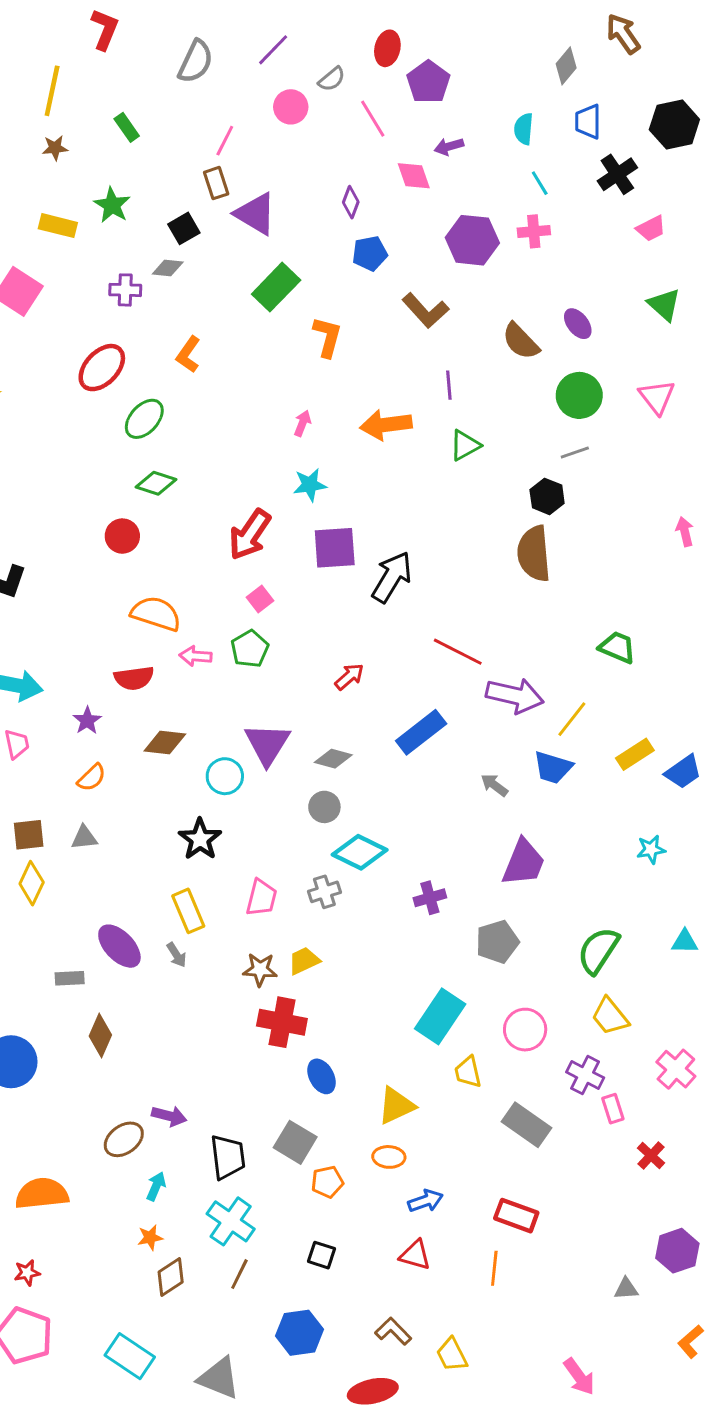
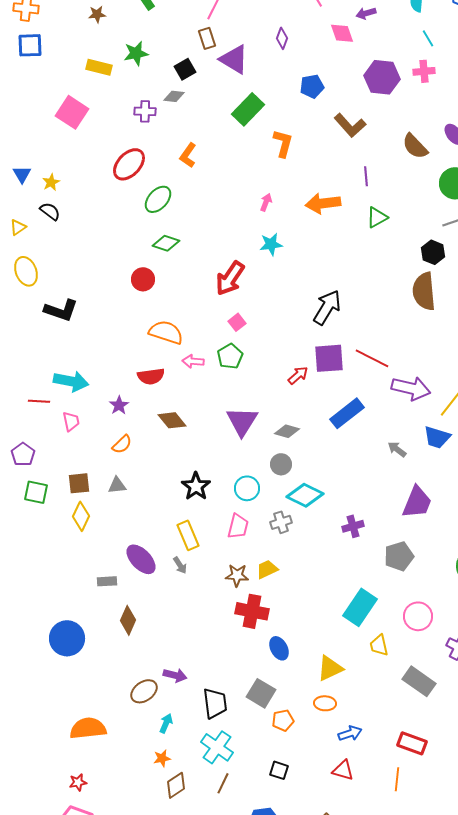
purple diamond: (351, 202) -> (282, 38), moved
green star: (112, 205) -> (136, 53), turned 30
purple square: (335, 548) -> (329, 358), moved
brown diamond: (165, 743) -> (172, 420), turned 44
cyan circle: (225, 776) -> (247, 488), moved

